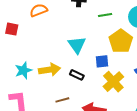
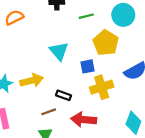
black rectangle: (77, 75) -> (63, 95), moved
yellow cross: (113, 82) -> (102, 87), turned 30

